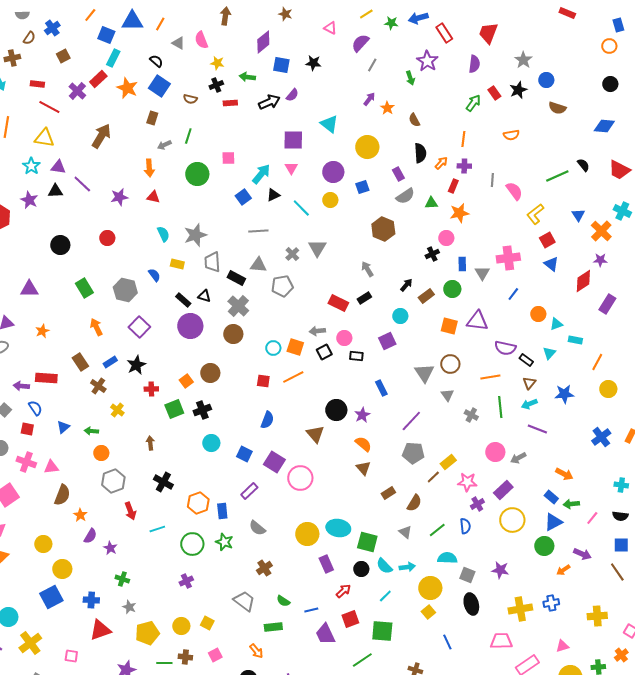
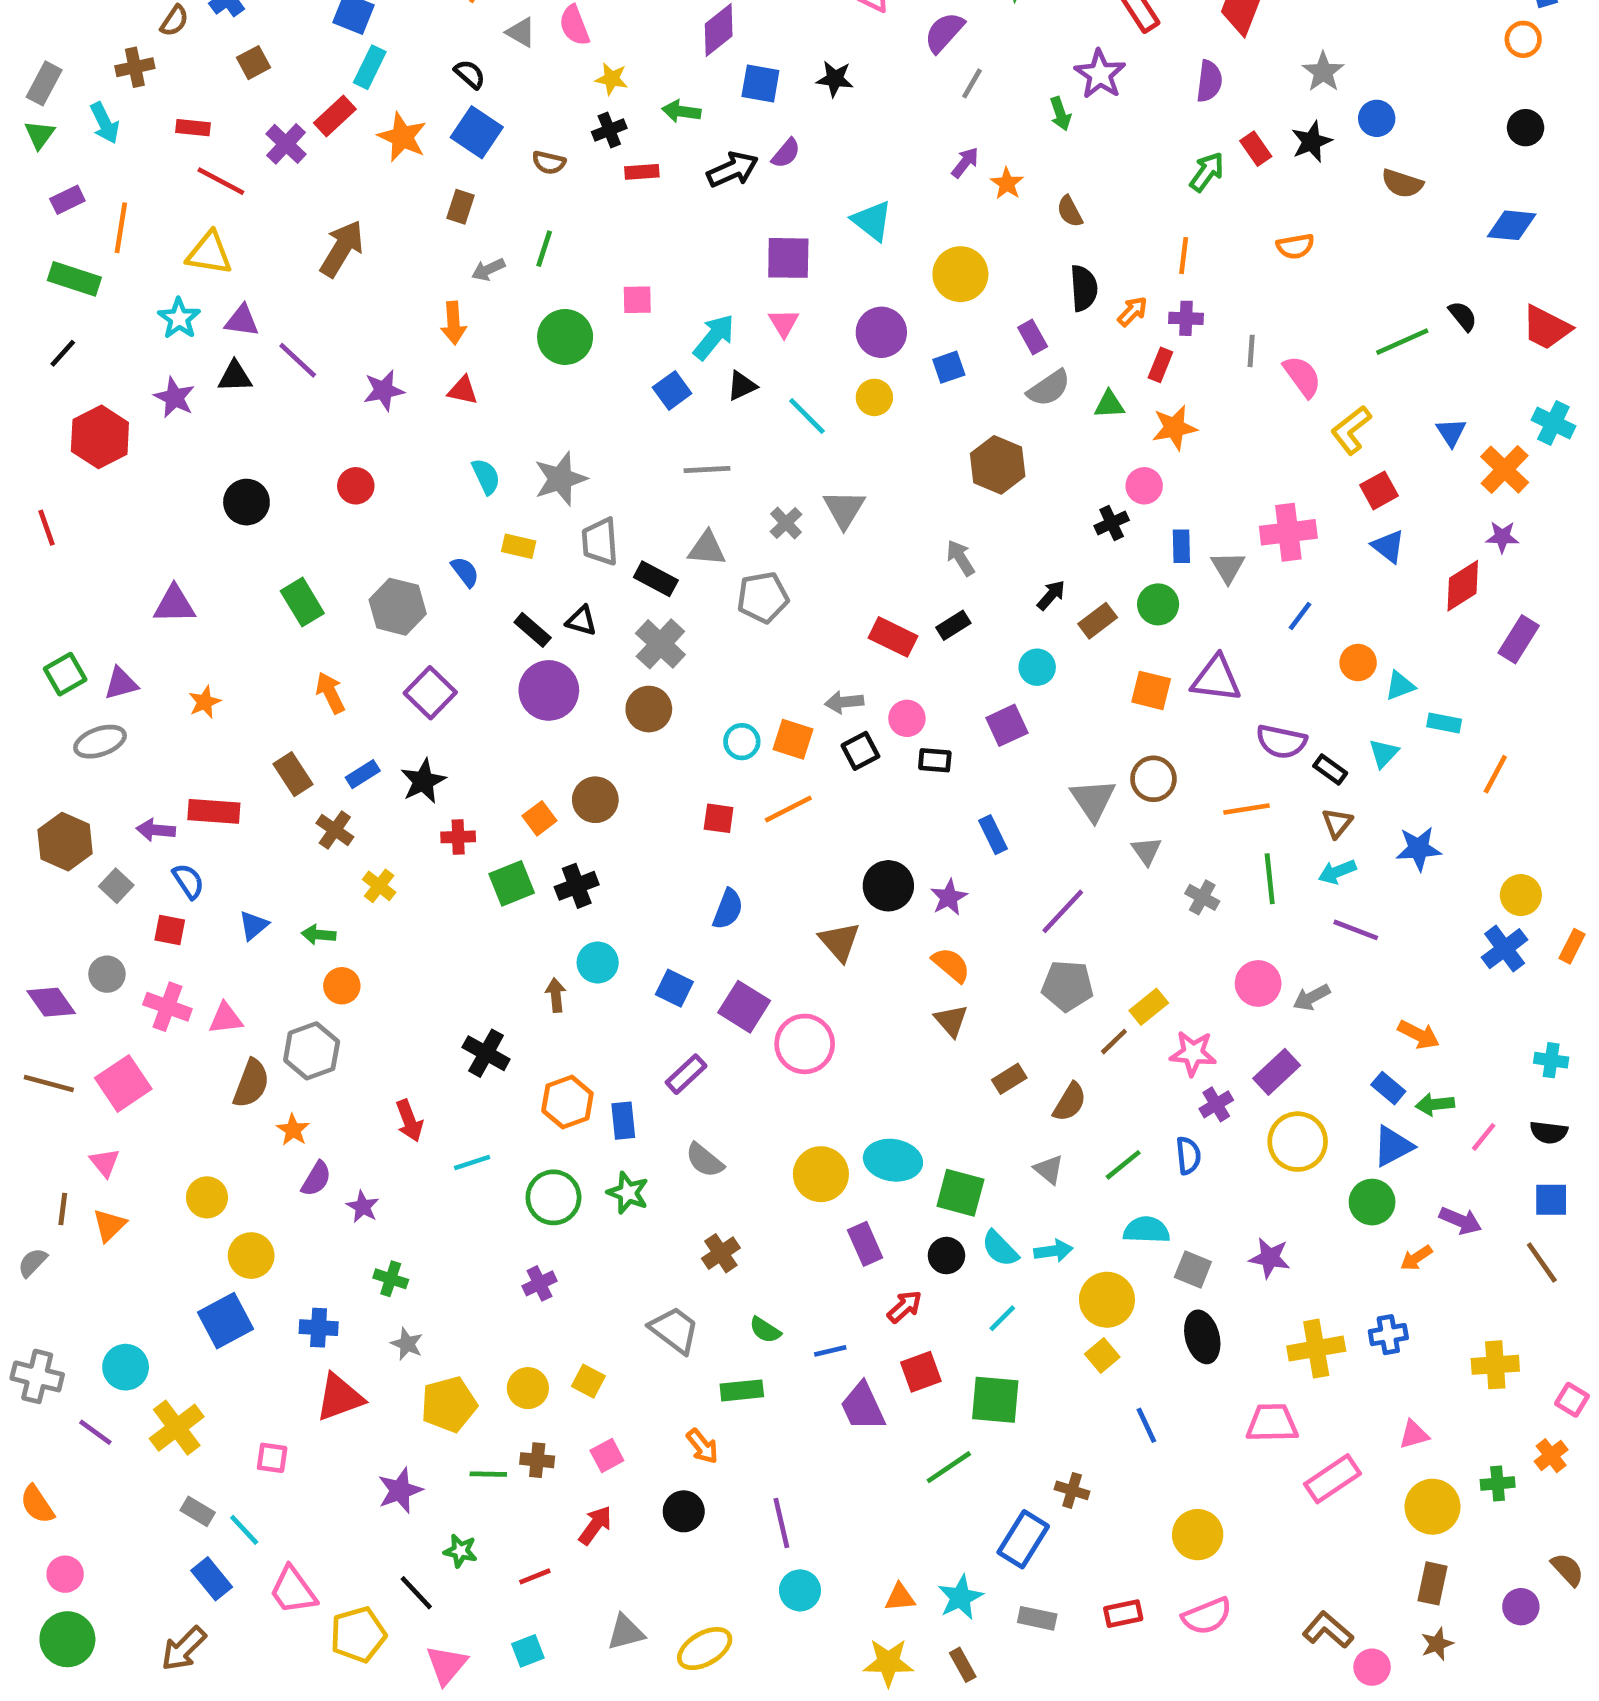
yellow circle: (608, 389) -> (1521, 895), moved
brown arrow: (150, 443) -> (556, 995), moved
gray hexagon: (113, 481) -> (312, 1051), moved

